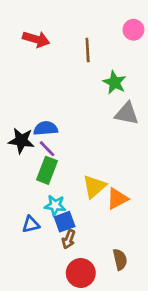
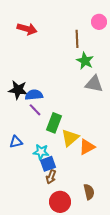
brown line: (88, 50) -> (77, 39), moved
black star: (21, 141) -> (18, 90), moved
green rectangle: (47, 170) -> (54, 123), moved
blue triangle: (31, 224) -> (16, 142), moved

